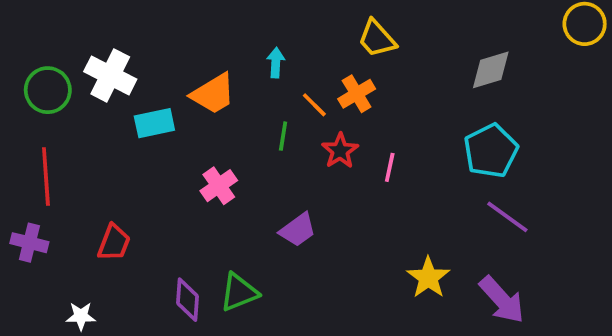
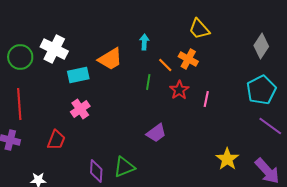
gray diamond: (491, 70) -> (261, 46), turned -40
orange cross: (357, 94) -> (188, 59), turned -30
pink cross: (219, 186) -> (80, 109), moved

